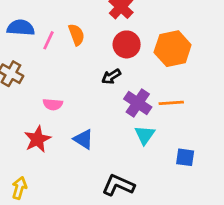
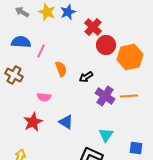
orange semicircle: (76, 35) -> (61, 69), moved
red circle: (127, 44) -> (106, 45), moved
cyan triangle: (145, 135) -> (106, 135), moved
blue square: (185, 157) -> (136, 148), moved

